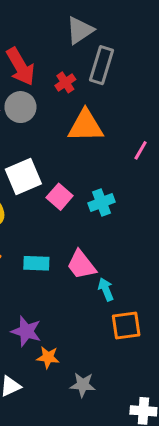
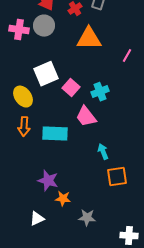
cyan rectangle: (36, 263) -> (55, 134), size x1.4
pink trapezoid: (81, 265) -> (86, 117), moved

